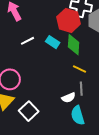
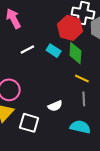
white semicircle: (69, 98) -> (55, 106), moved
white square: (29, 111) -> (29, 123), turned -30
cyan semicircle: (78, 115) -> (80, 127), turned 120

